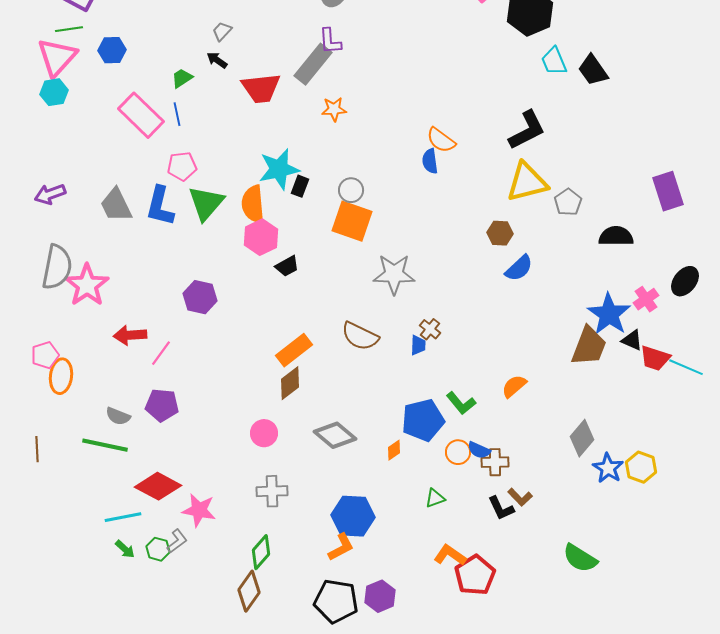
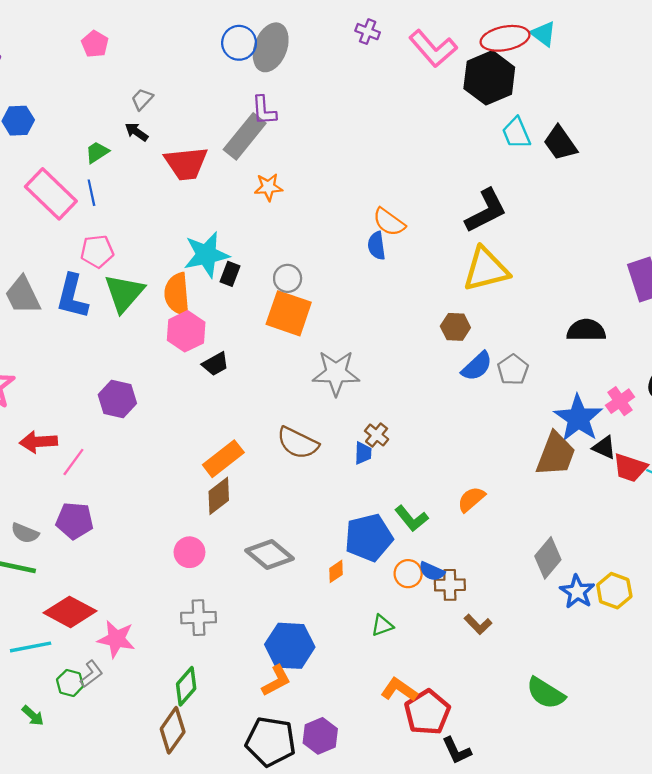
gray pentagon: (568, 202) -> (513, 370), moved
black L-shape: (501, 508) -> (457, 751), moved
green arrow: (125, 549) -> (33, 716), moved

